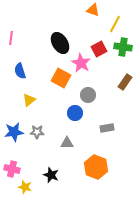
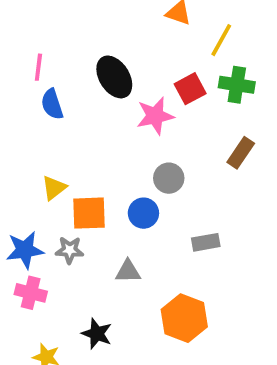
pink line: (11, 38) -> (38, 67), moved
pink star: (81, 63) -> (155, 116), turned 30
blue semicircle: (20, 71) -> (52, 104), moved
orange square: (61, 78) -> (89, 213), moved, turned -30
pink cross: (12, 169) -> (31, 293), moved

